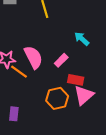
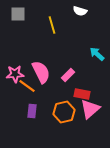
cyan arrow: (82, 39) -> (97, 54), moved
purple rectangle: (14, 114) -> (32, 111), moved

